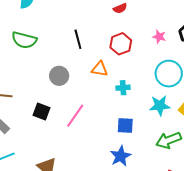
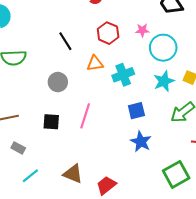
pink star: (159, 37) -> (142, 30), moved
cyan cross: (123, 88) -> (123, 75), size x1.5

